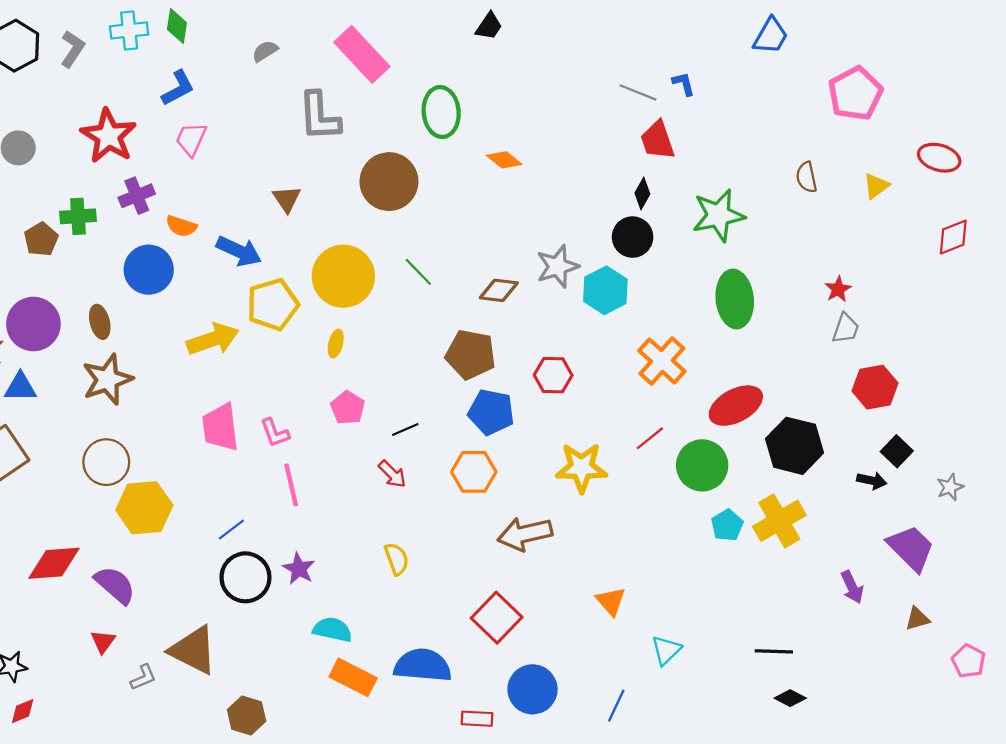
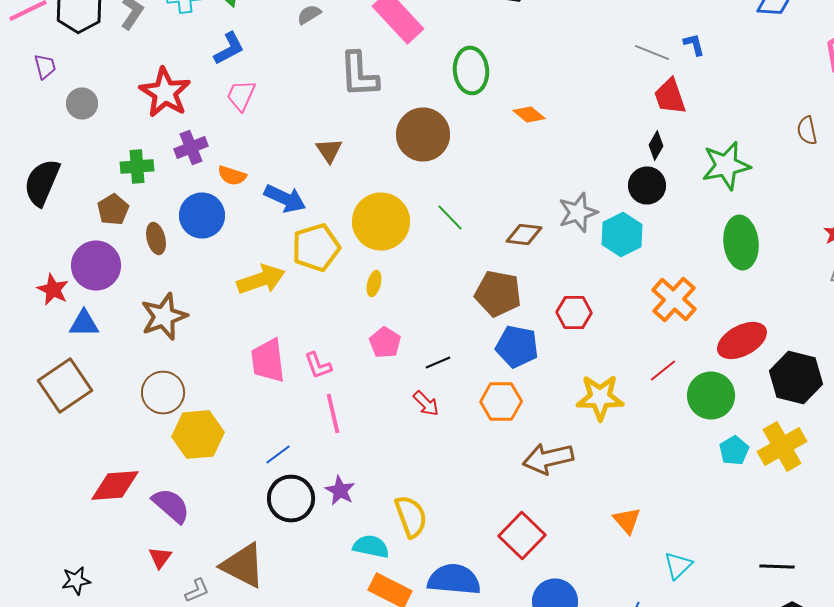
brown pentagon: (41, 239) -> (113, 210), moved
brown ellipse: (100, 322) -> (156, 238), moved
yellow semicircle: (397, 559) -> (411, 516), moved, size x1.4

